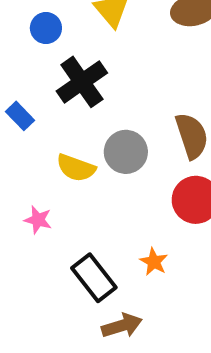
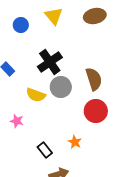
black cross: (82, 82) -> (50, 62), moved
black rectangle: (94, 278) -> (45, 150), size x0.7

